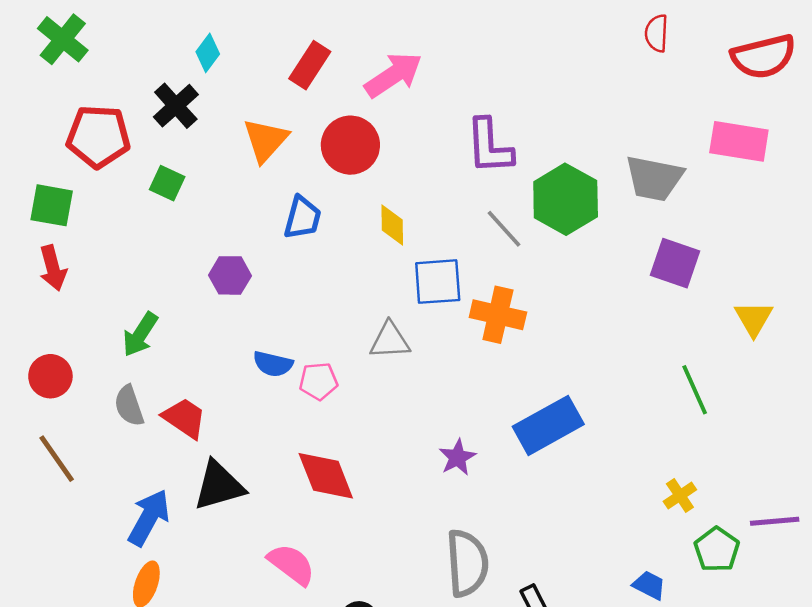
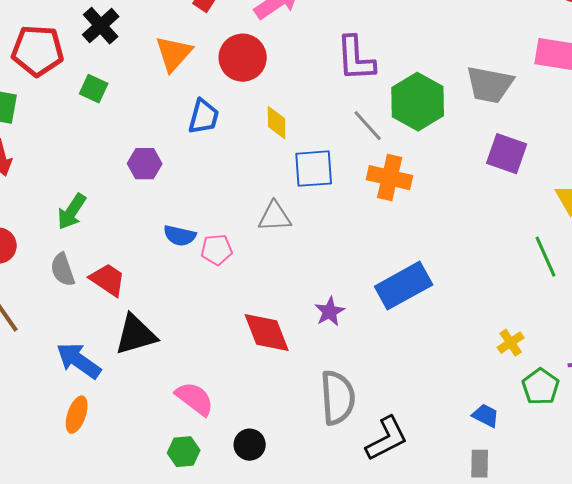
orange cross: (498, 315) -> (390, 178), moved
green line: (695, 390) -> (546, 257), moved
red diamond: (326, 476) -> (267, 333), moved
blue arrow: (149, 518) -> (79, 361), turned -84

